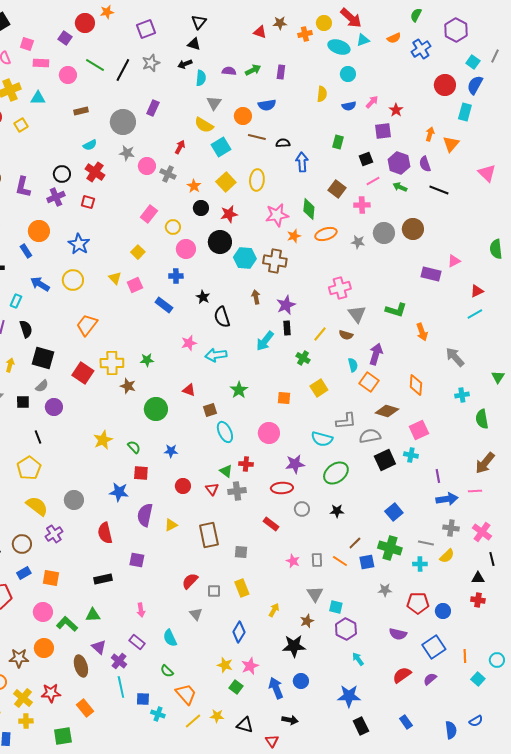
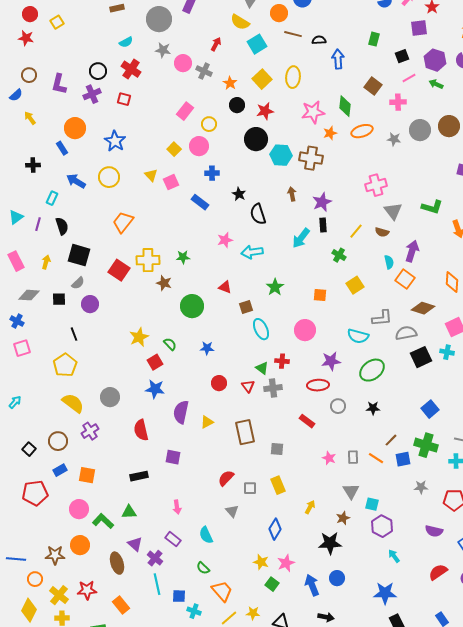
pink circle: (186, 249) -> (199, 146), moved
red square: (141, 473) -> (155, 362), moved, turned -35

